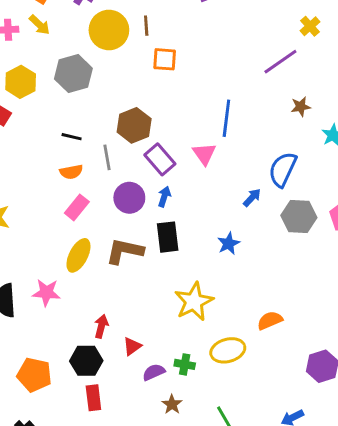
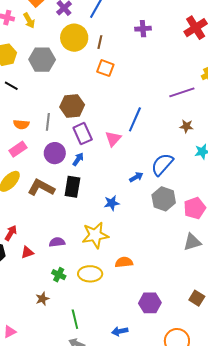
black line: (72, 137) -> (11, 86), moved
yellow star: (194, 302) -> (95, 235), moved
purple semicircle: (154, 372) -> (57, 242), moved

